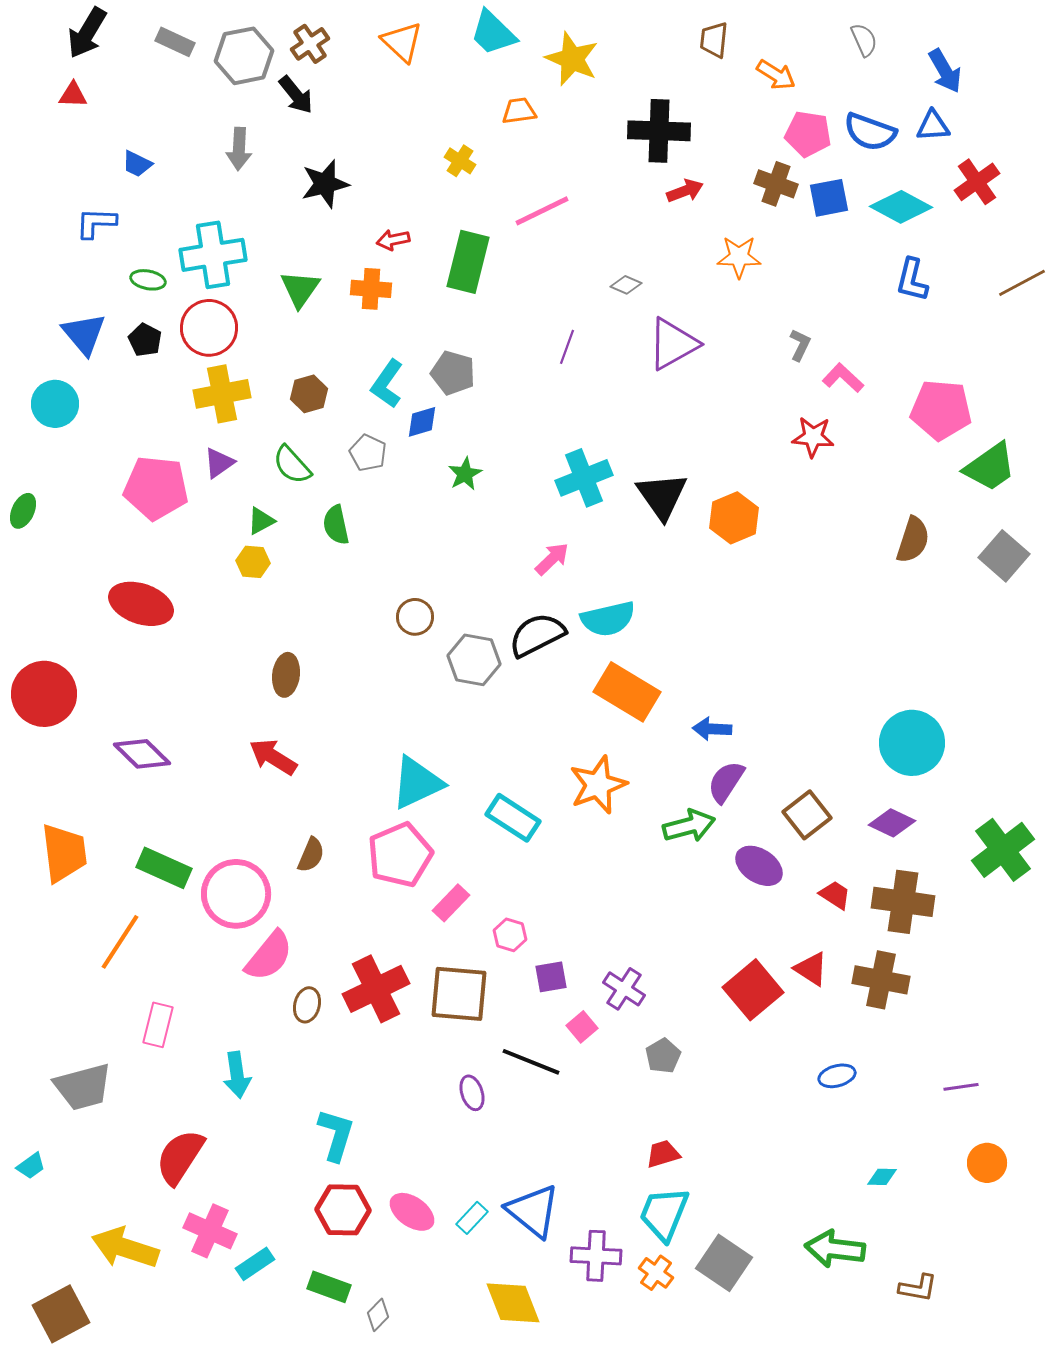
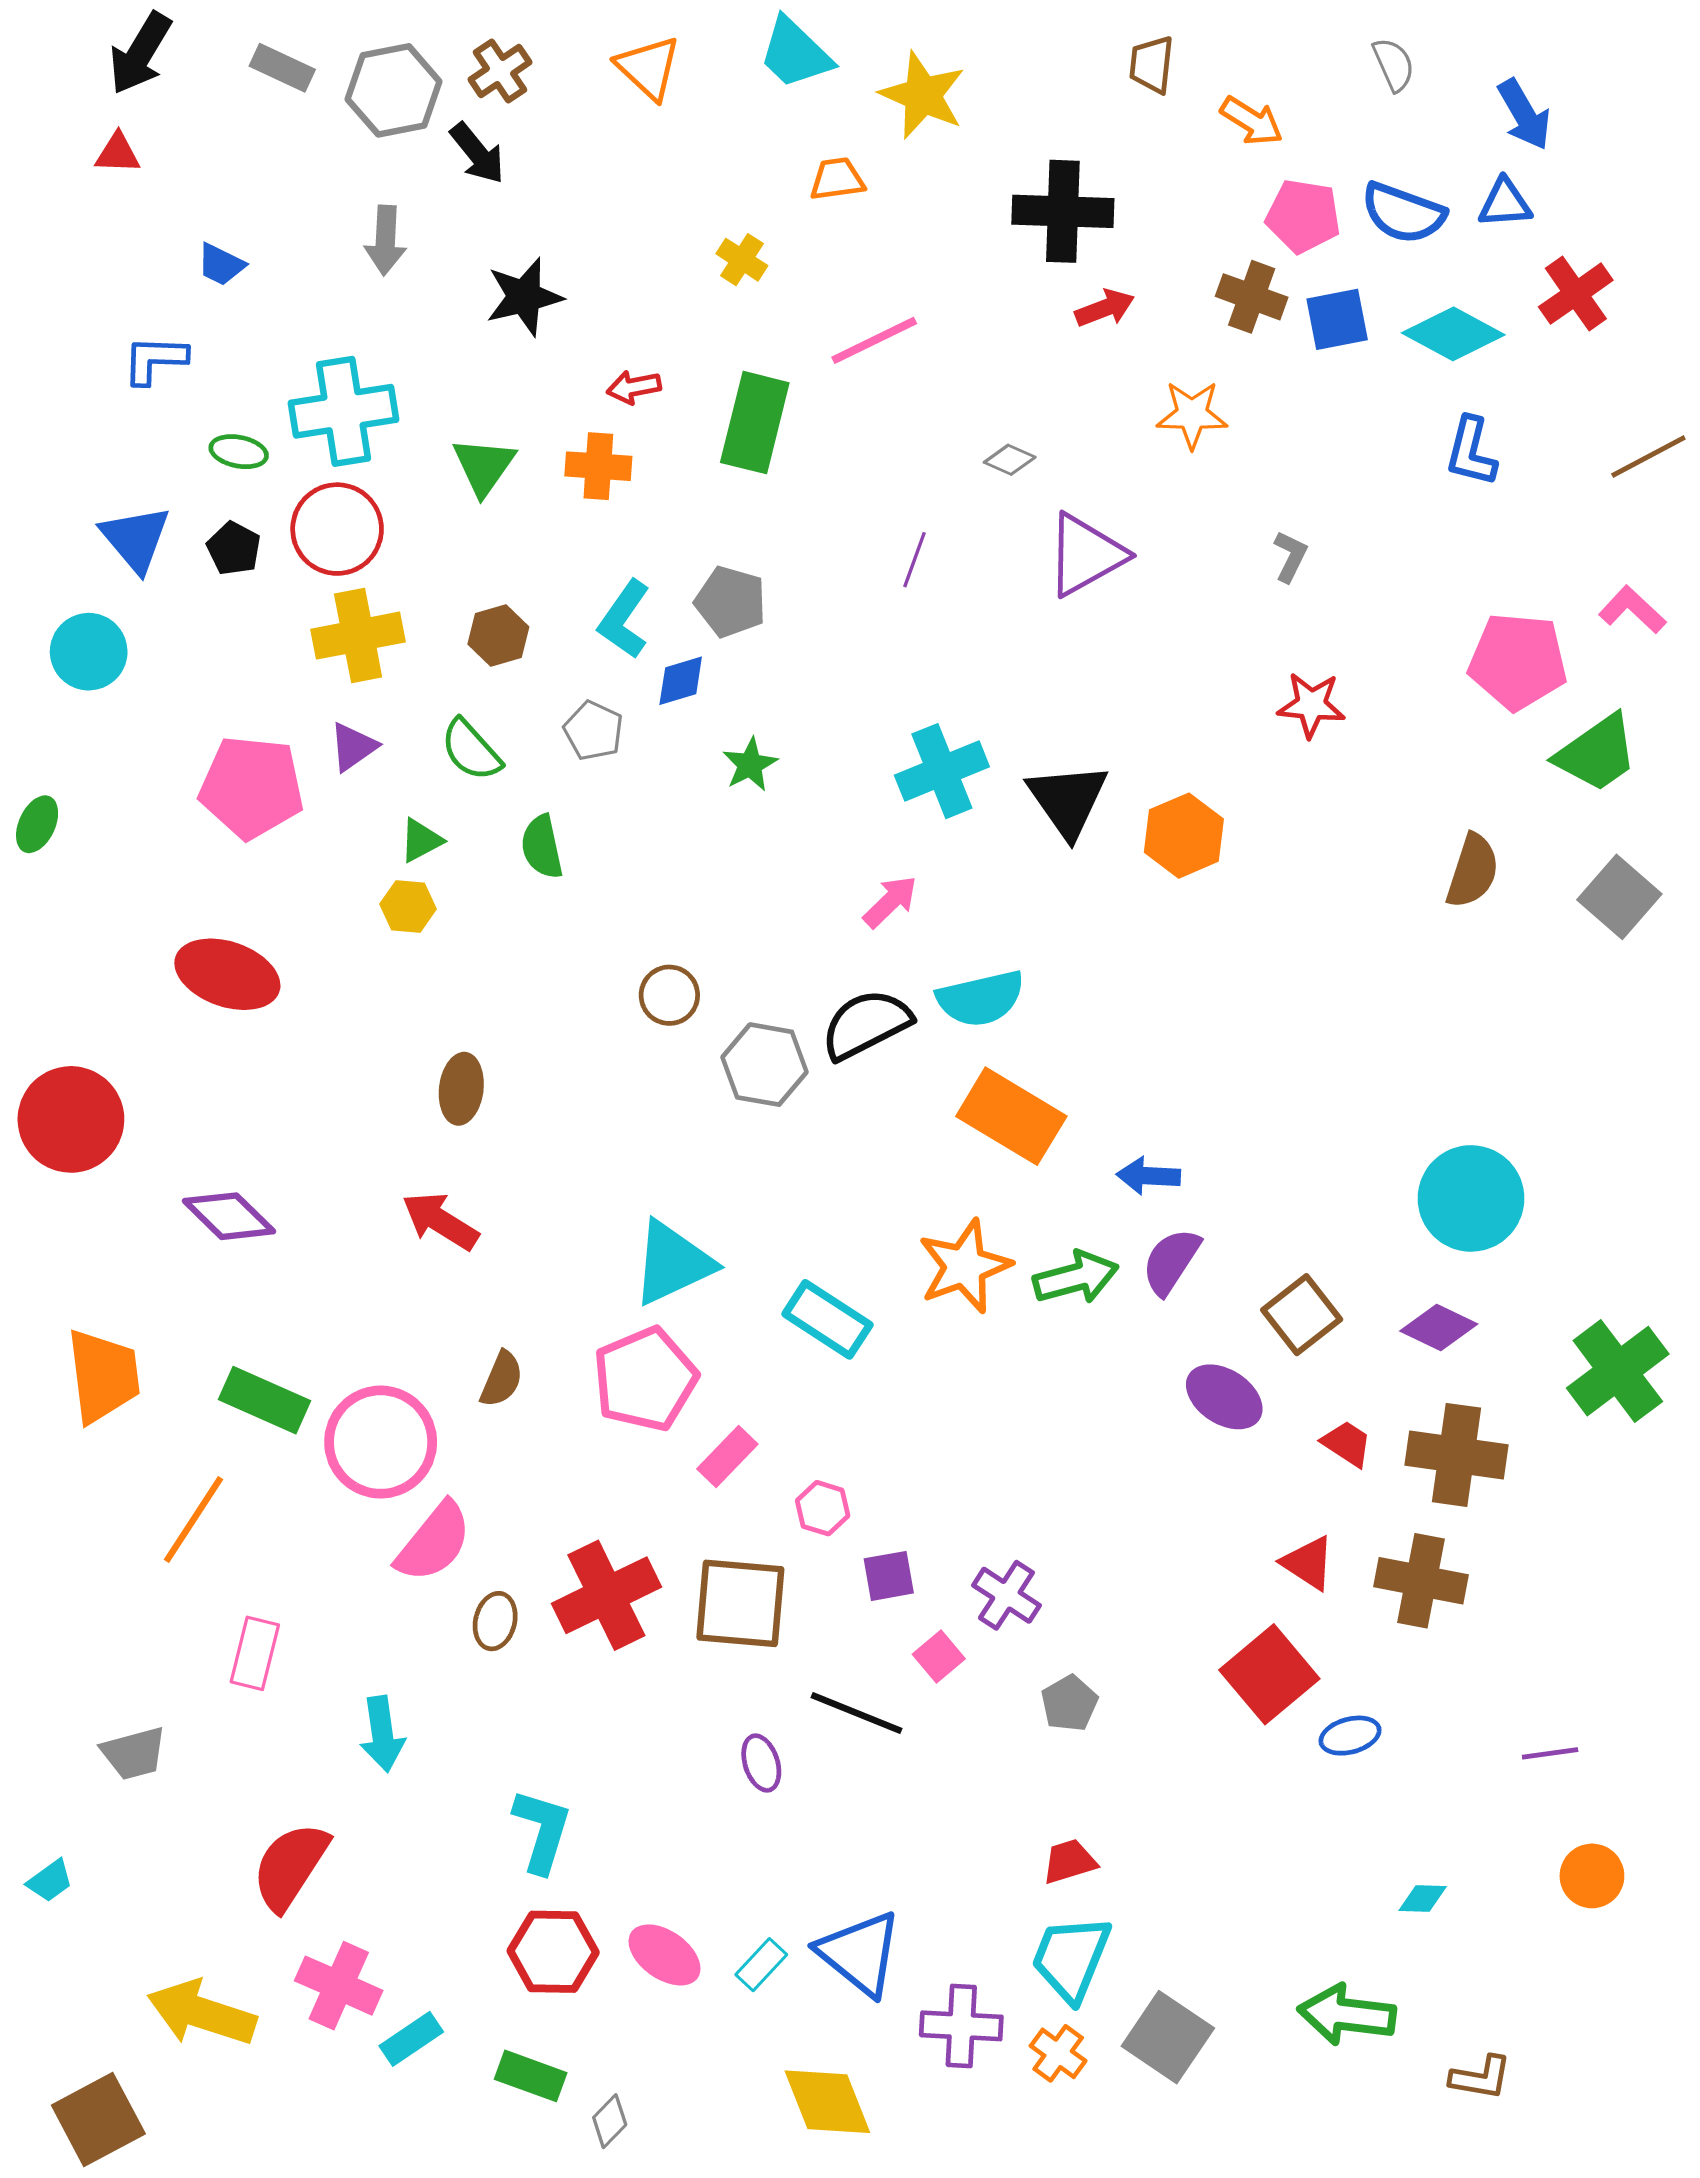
pink L-shape: (843, 378) -> (1632, 610), moved
green arrow: (689, 826) -> (1076, 1277), moved
red square: (753, 990) -> (1269, 1674), moved
gray trapezoid: (83, 1087) -> (134, 1753), size x0.7

